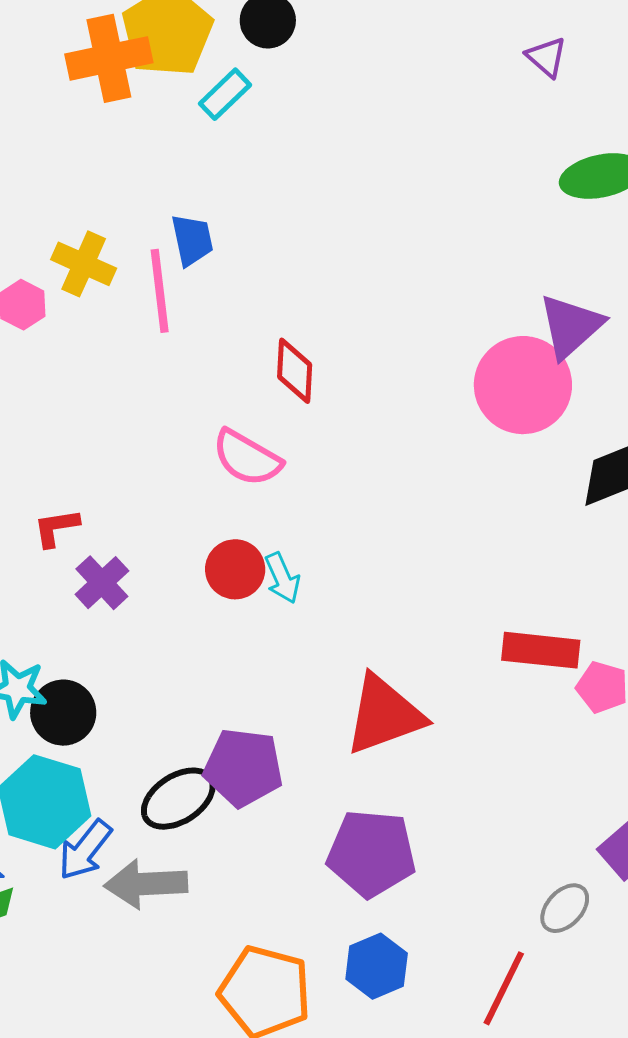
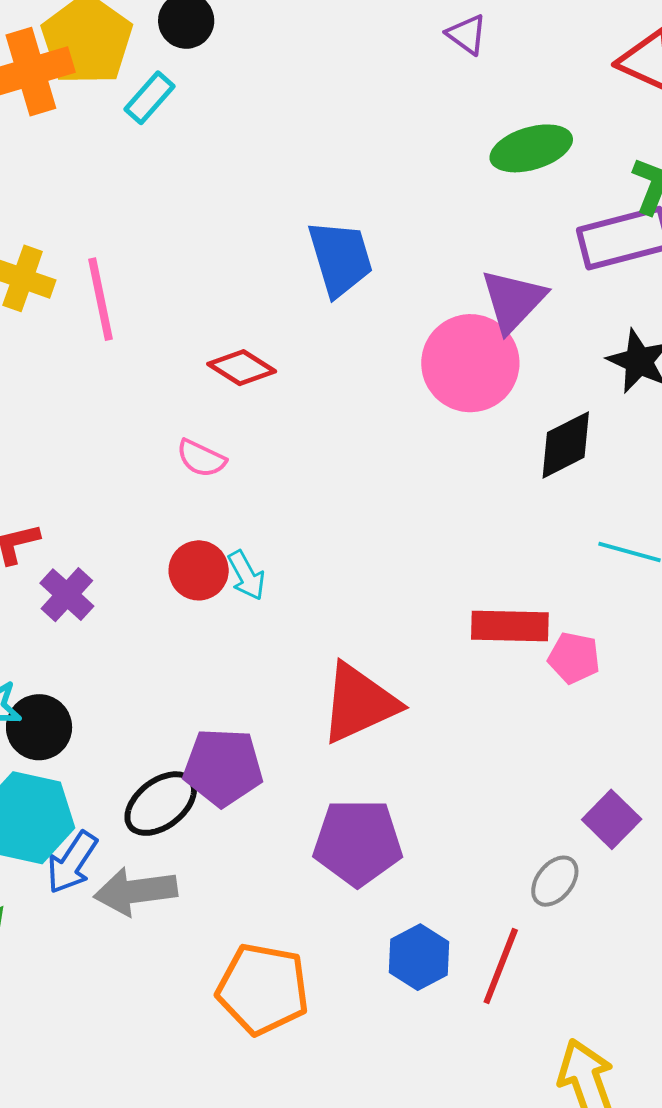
blue trapezoid: (192, 240) -> (340, 258), moved, size x1.5
red diamond: (295, 371) -> (242, 368), turned -56
pink semicircle: (247, 458) -> (201, 458), size x0.7
blue hexagon: (377, 966) -> (419, 957), moved

